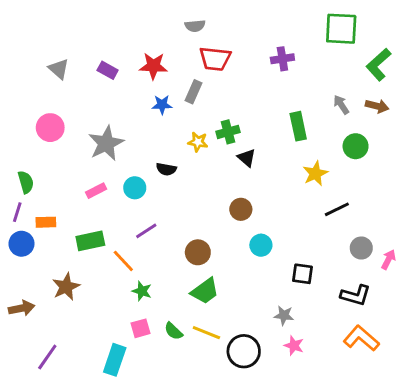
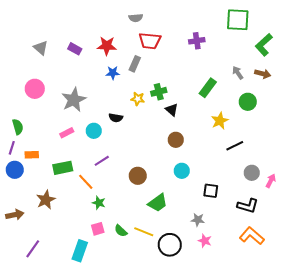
green rectangle: (298, 126) -> (208, 88), turned 48
brown circle: (241, 209) -> (176, 140), moved
green trapezoid: (205, 291) -> (158, 203), moved

